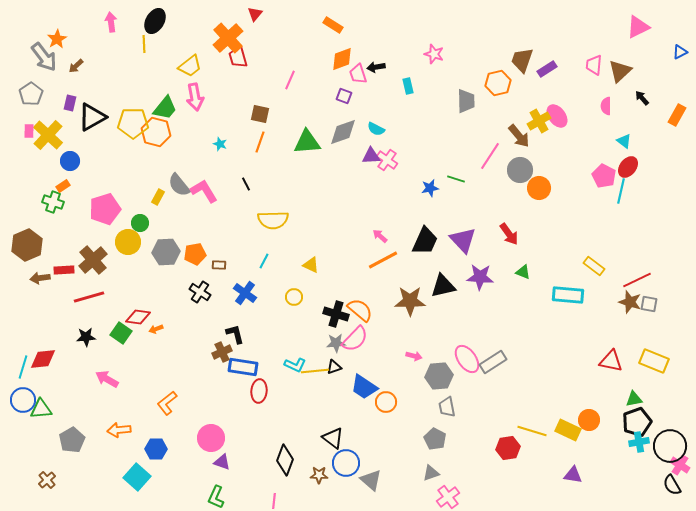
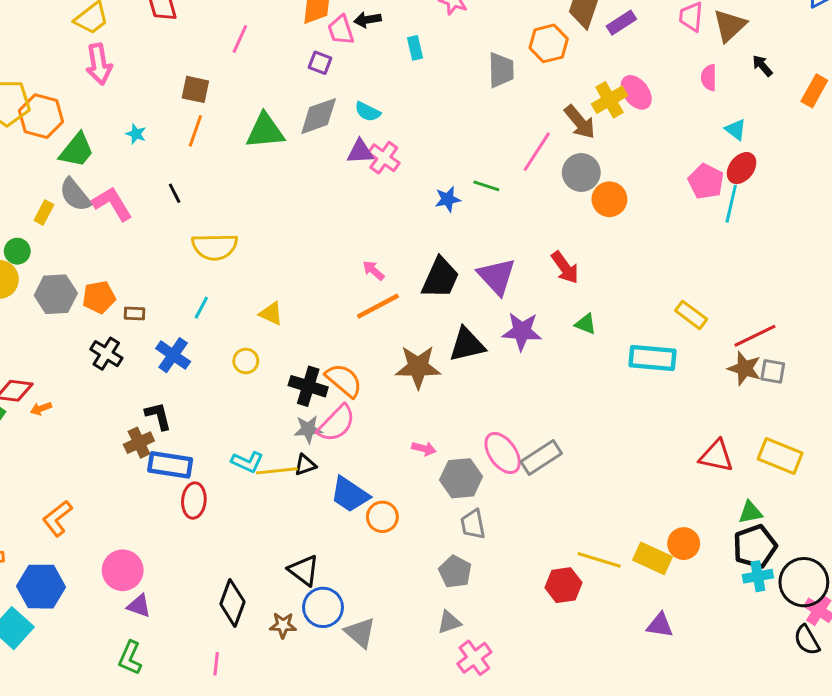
green trapezoid: (165, 108) -> (77, 150), moved
blue hexagon: (156, 449) -> (41, 587), size x1.4

